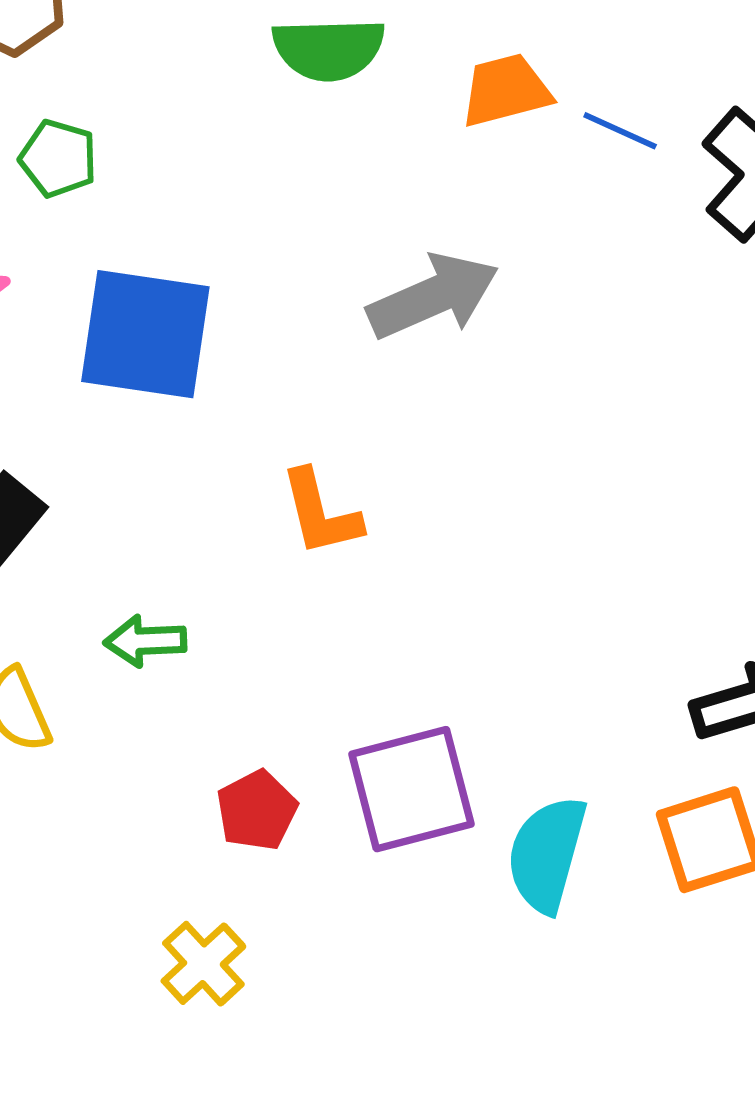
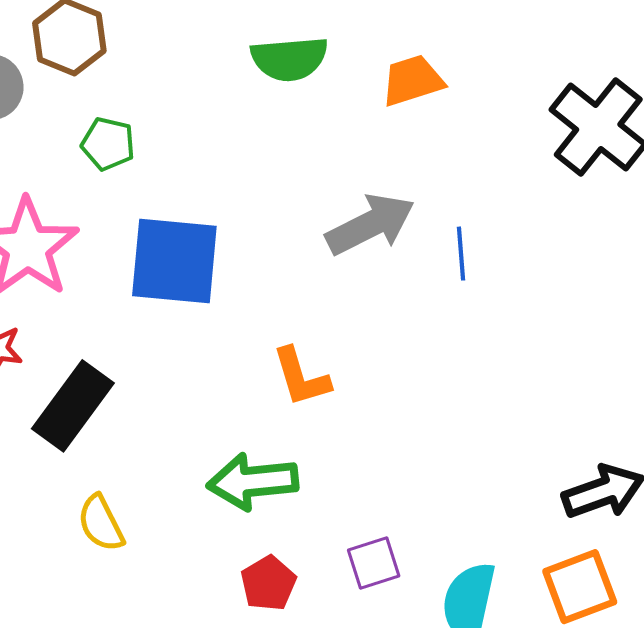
blue line: (620, 131) -> (461, 254), moved, turned 64
green arrow: (145, 641) -> (253, 481), moved, size x1.6
purple square: (411, 789) -> (374, 563), size x0.6

